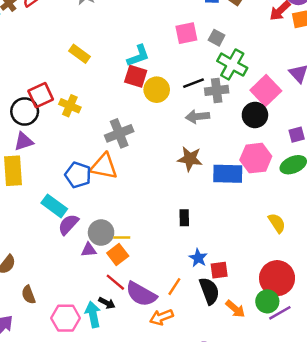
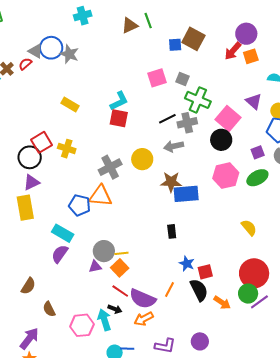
yellow circle: (157, 90) -> (142, 159), moved
blue rectangle: (228, 174) -> (186, 194), moved
purple semicircle: (68, 224) -> (60, 254), moved
orange arrow: (161, 317) -> (144, 319), moved

